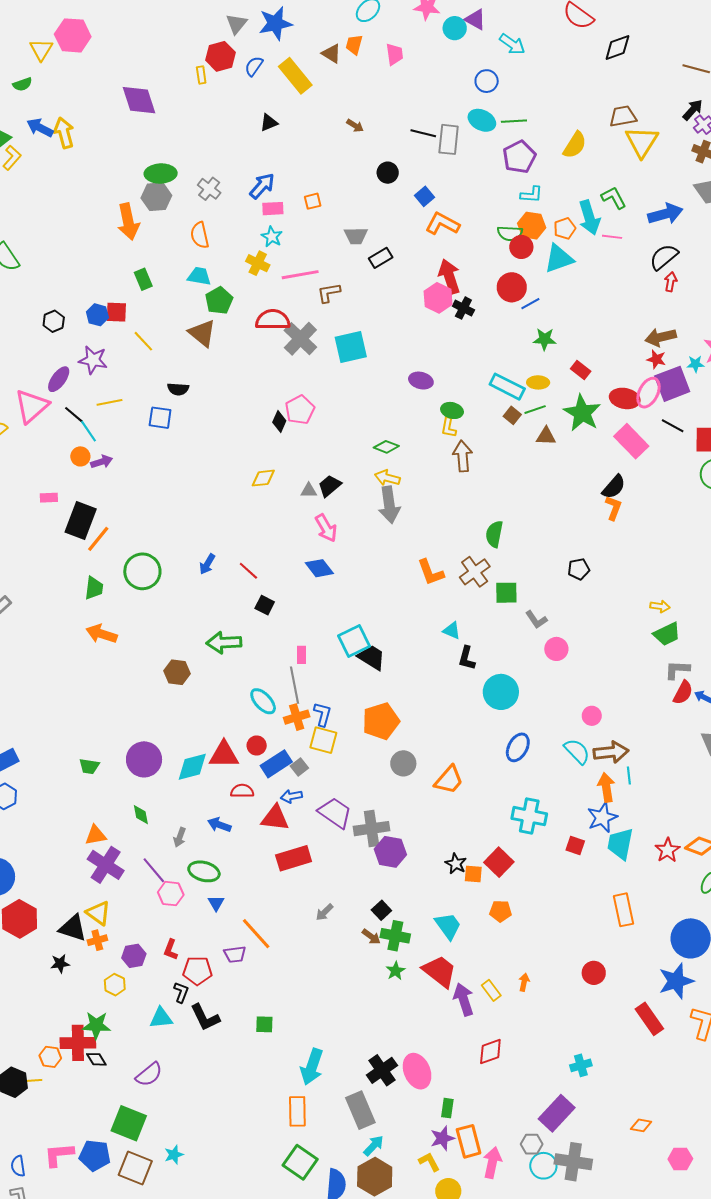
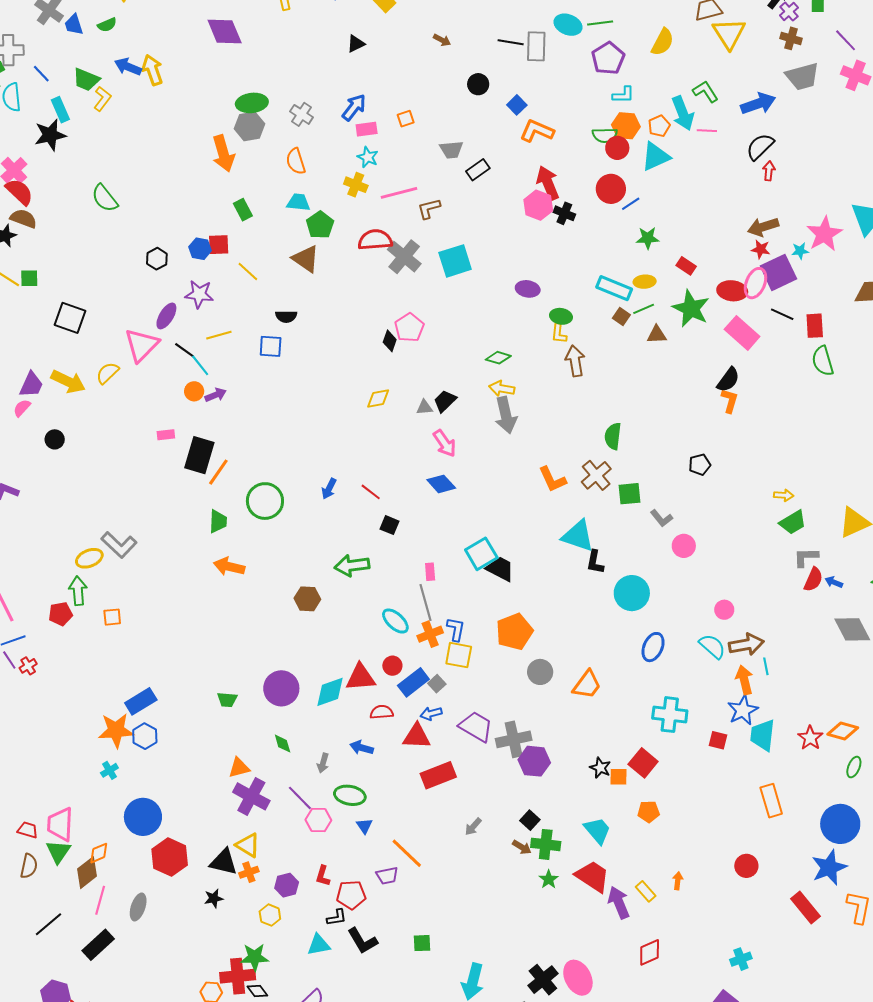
cyan triangle: (452, 631) -> (578, 536), size x1.8
black L-shape: (181, 992) -> (337, 918), turned 65

